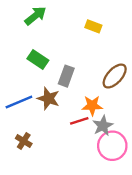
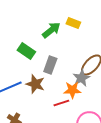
green arrow: (35, 16) -> (51, 30), moved
gray star: (103, 126) -> (81, 78), moved

